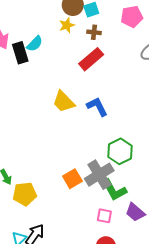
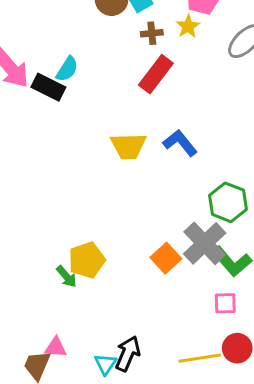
yellow star: (67, 25) -> (188, 26), moved
black rectangle: (20, 53) -> (48, 87), turned -35
yellow trapezoid: (64, 102) -> (128, 146), turned -35
yellow pentagon: (25, 194) -> (87, 260), moved

